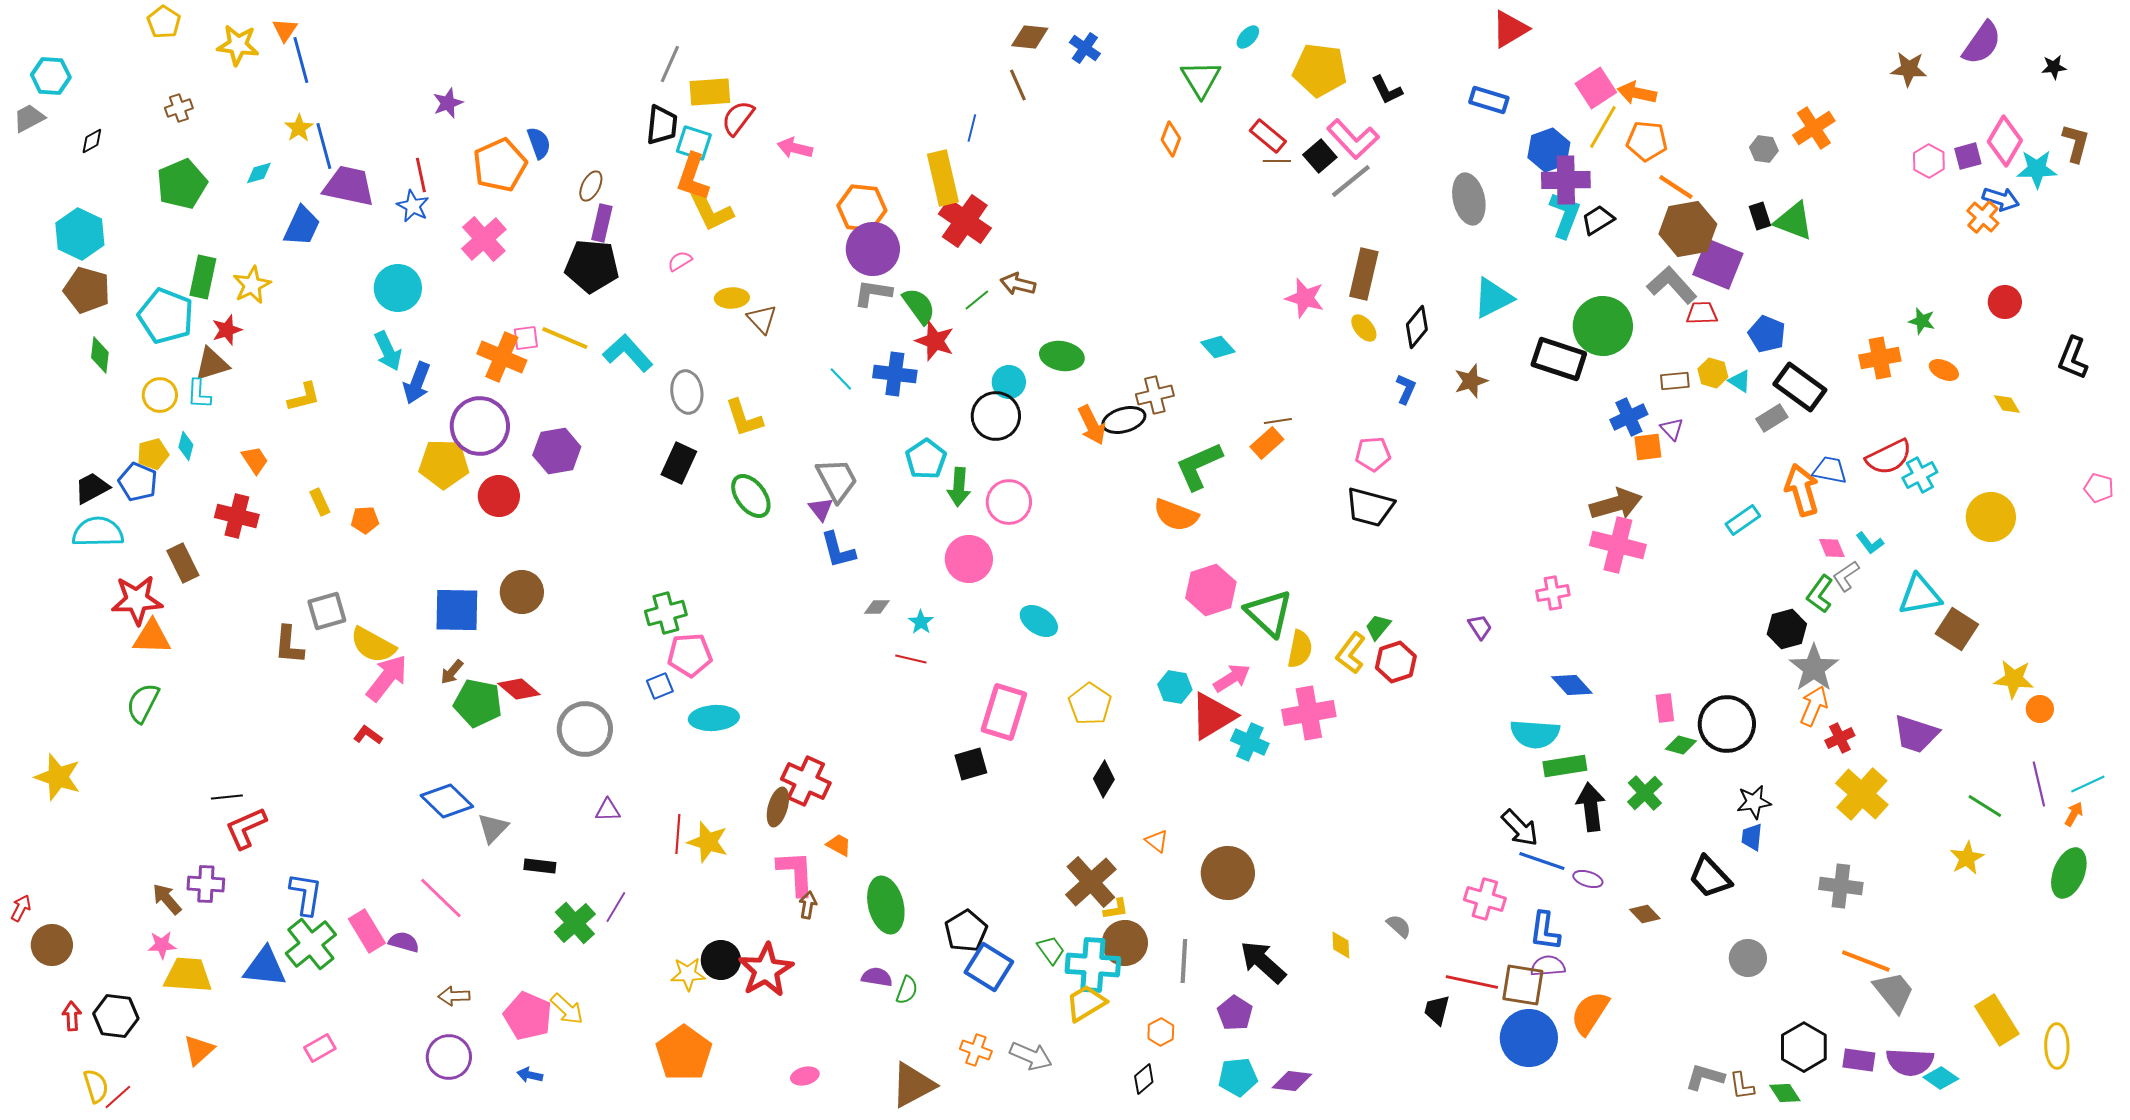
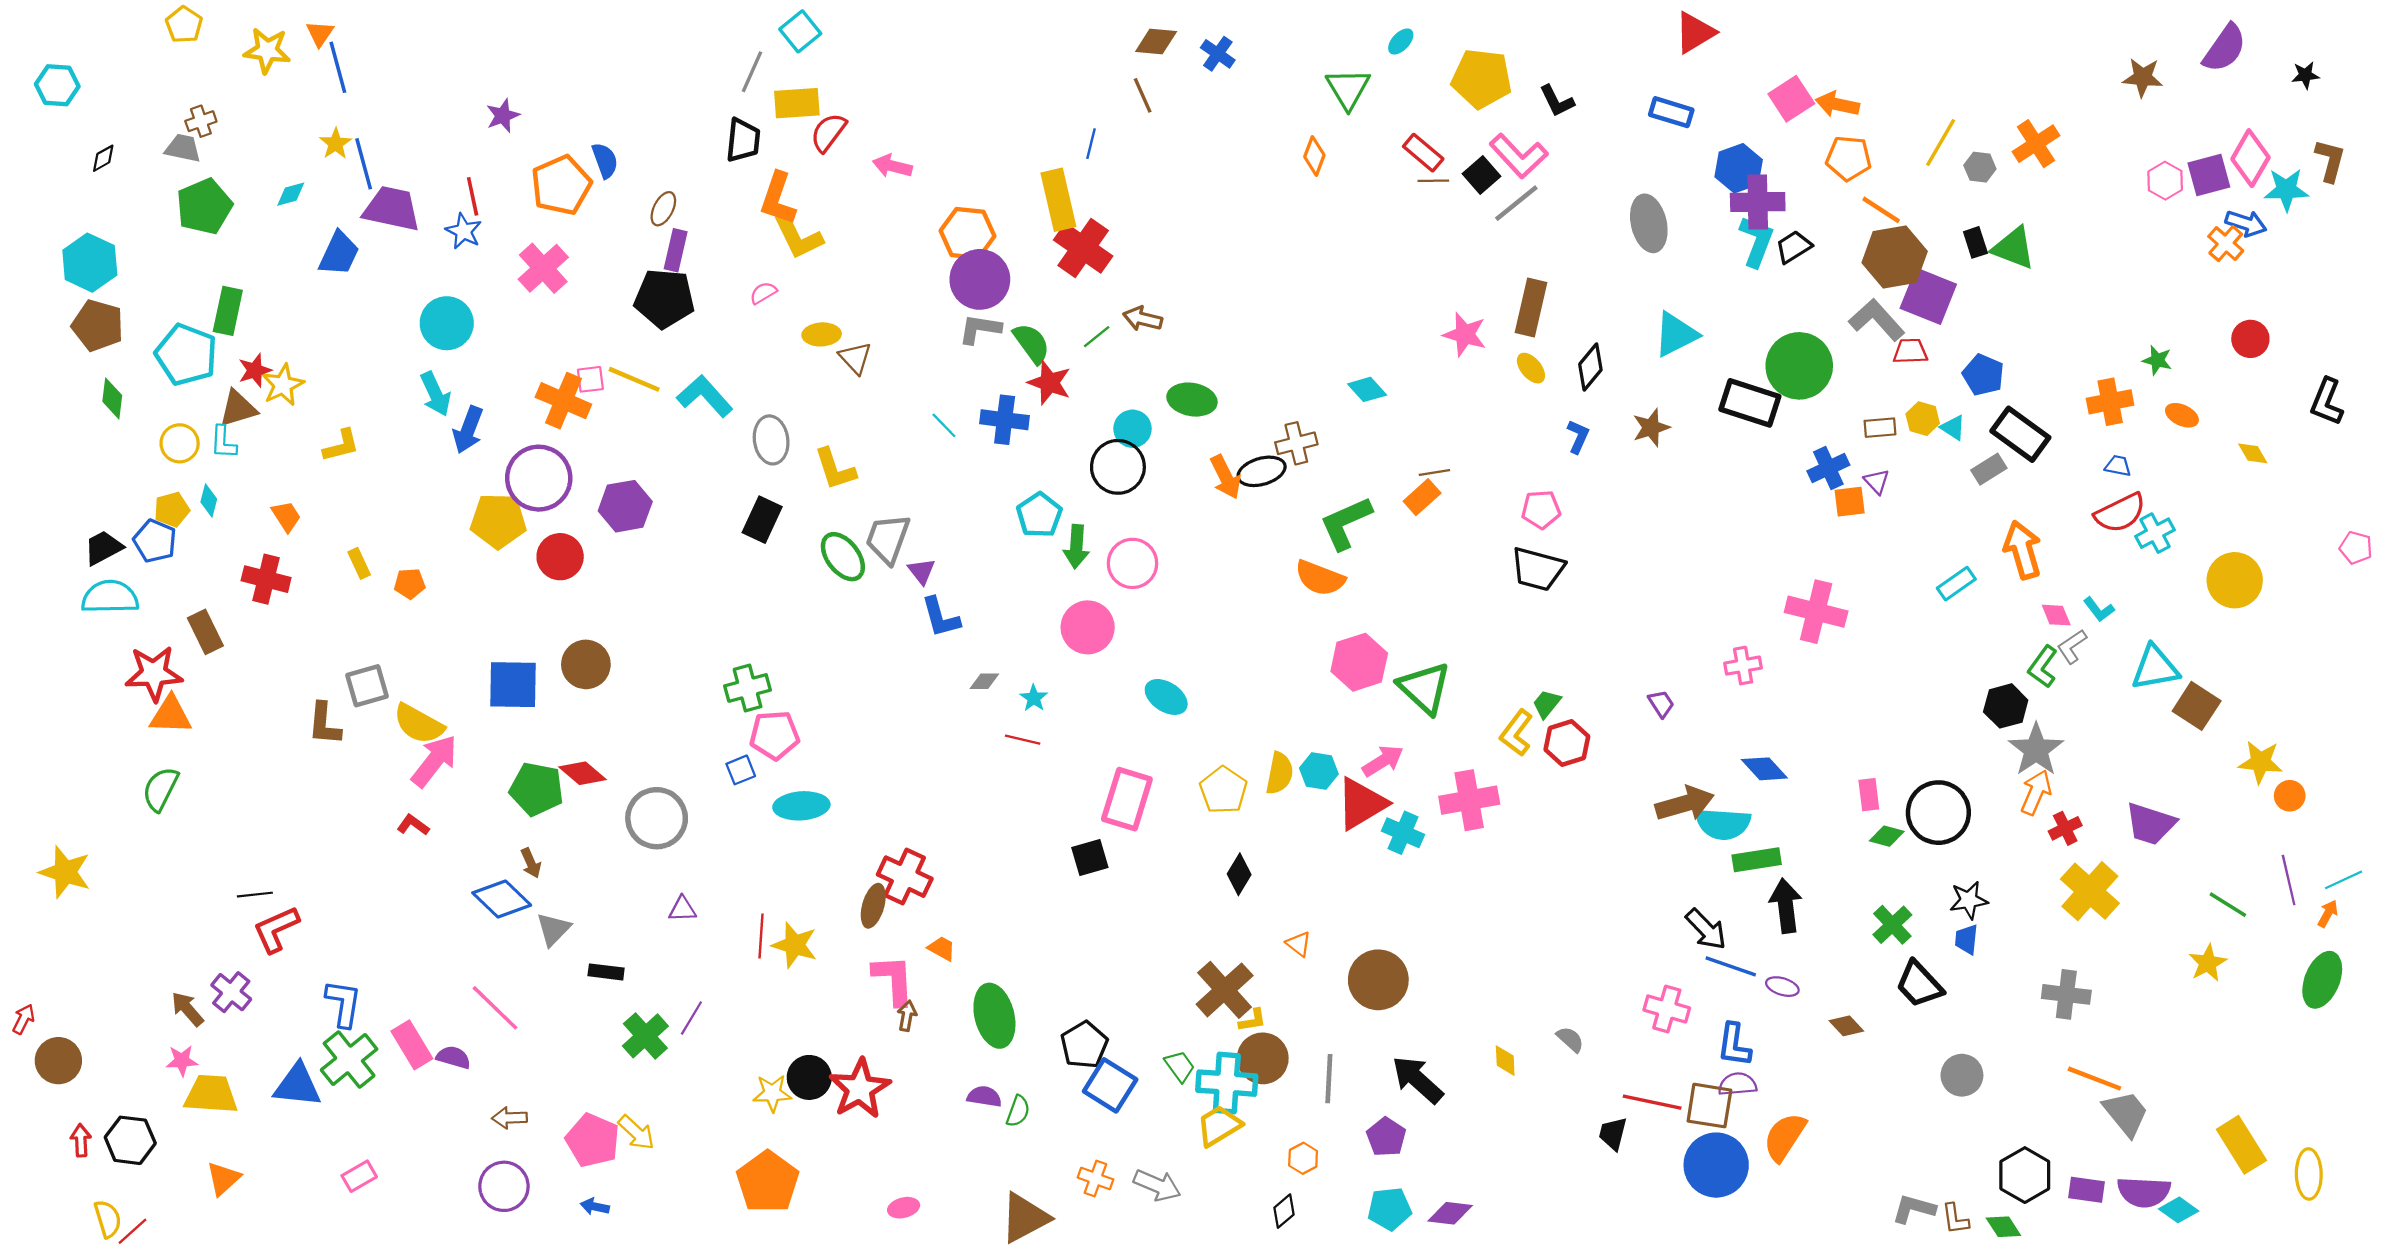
gray trapezoid: (29, 118) -> (183, 148), moved, turned 40
yellow line: (1603, 127) -> (1941, 143), moved
cyan square: (694, 143) -> (800, 31), moved, turned 33
purple square: (1968, 156) -> (2209, 175), size x1.4
yellow star: (252, 285) -> (283, 385), moved
blue trapezoid: (1830, 470) -> (2118, 466), moved, size x0.7
gray trapezoid: (837, 480) -> (888, 539), moved, turned -132
brown arrow: (1616, 504) -> (1685, 804), moved
yellow semicircle: (1300, 649) -> (1280, 773), moved
brown arrow: (452, 672) -> (531, 863), moved, turned -64
green cross: (1645, 793) -> (1892, 925), moved
purple cross: (206, 884) -> (231, 992), turned 36

